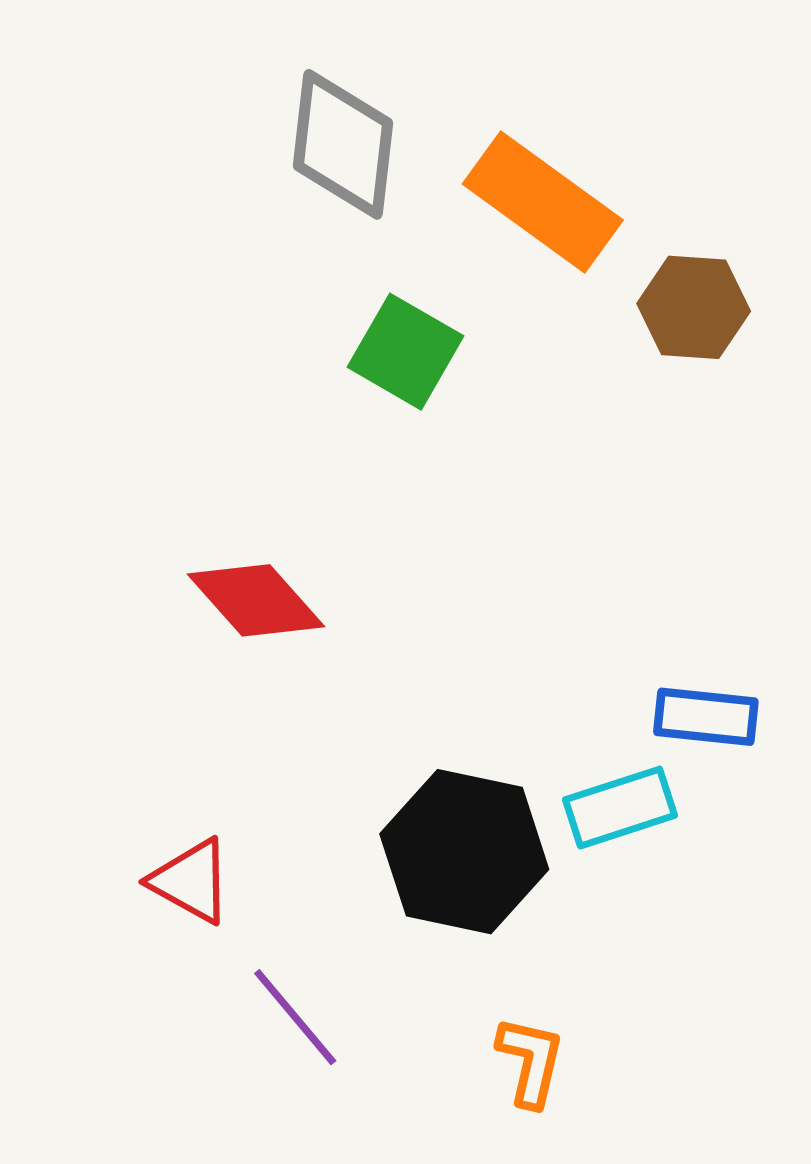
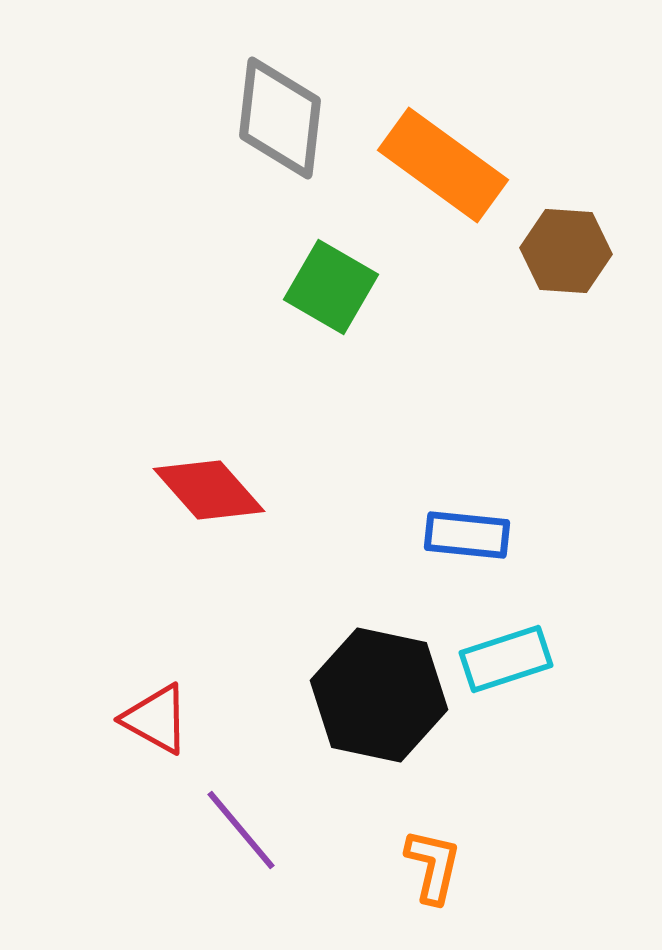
blue rectangle: (706, 717) -> (467, 535), moved

